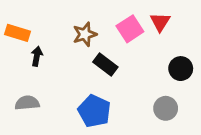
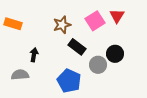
black arrow: (37, 56) -> (34, 55), moved
black circle: (181, 69) -> (115, 54), moved
gray circle: (166, 108) -> (98, 65), moved

